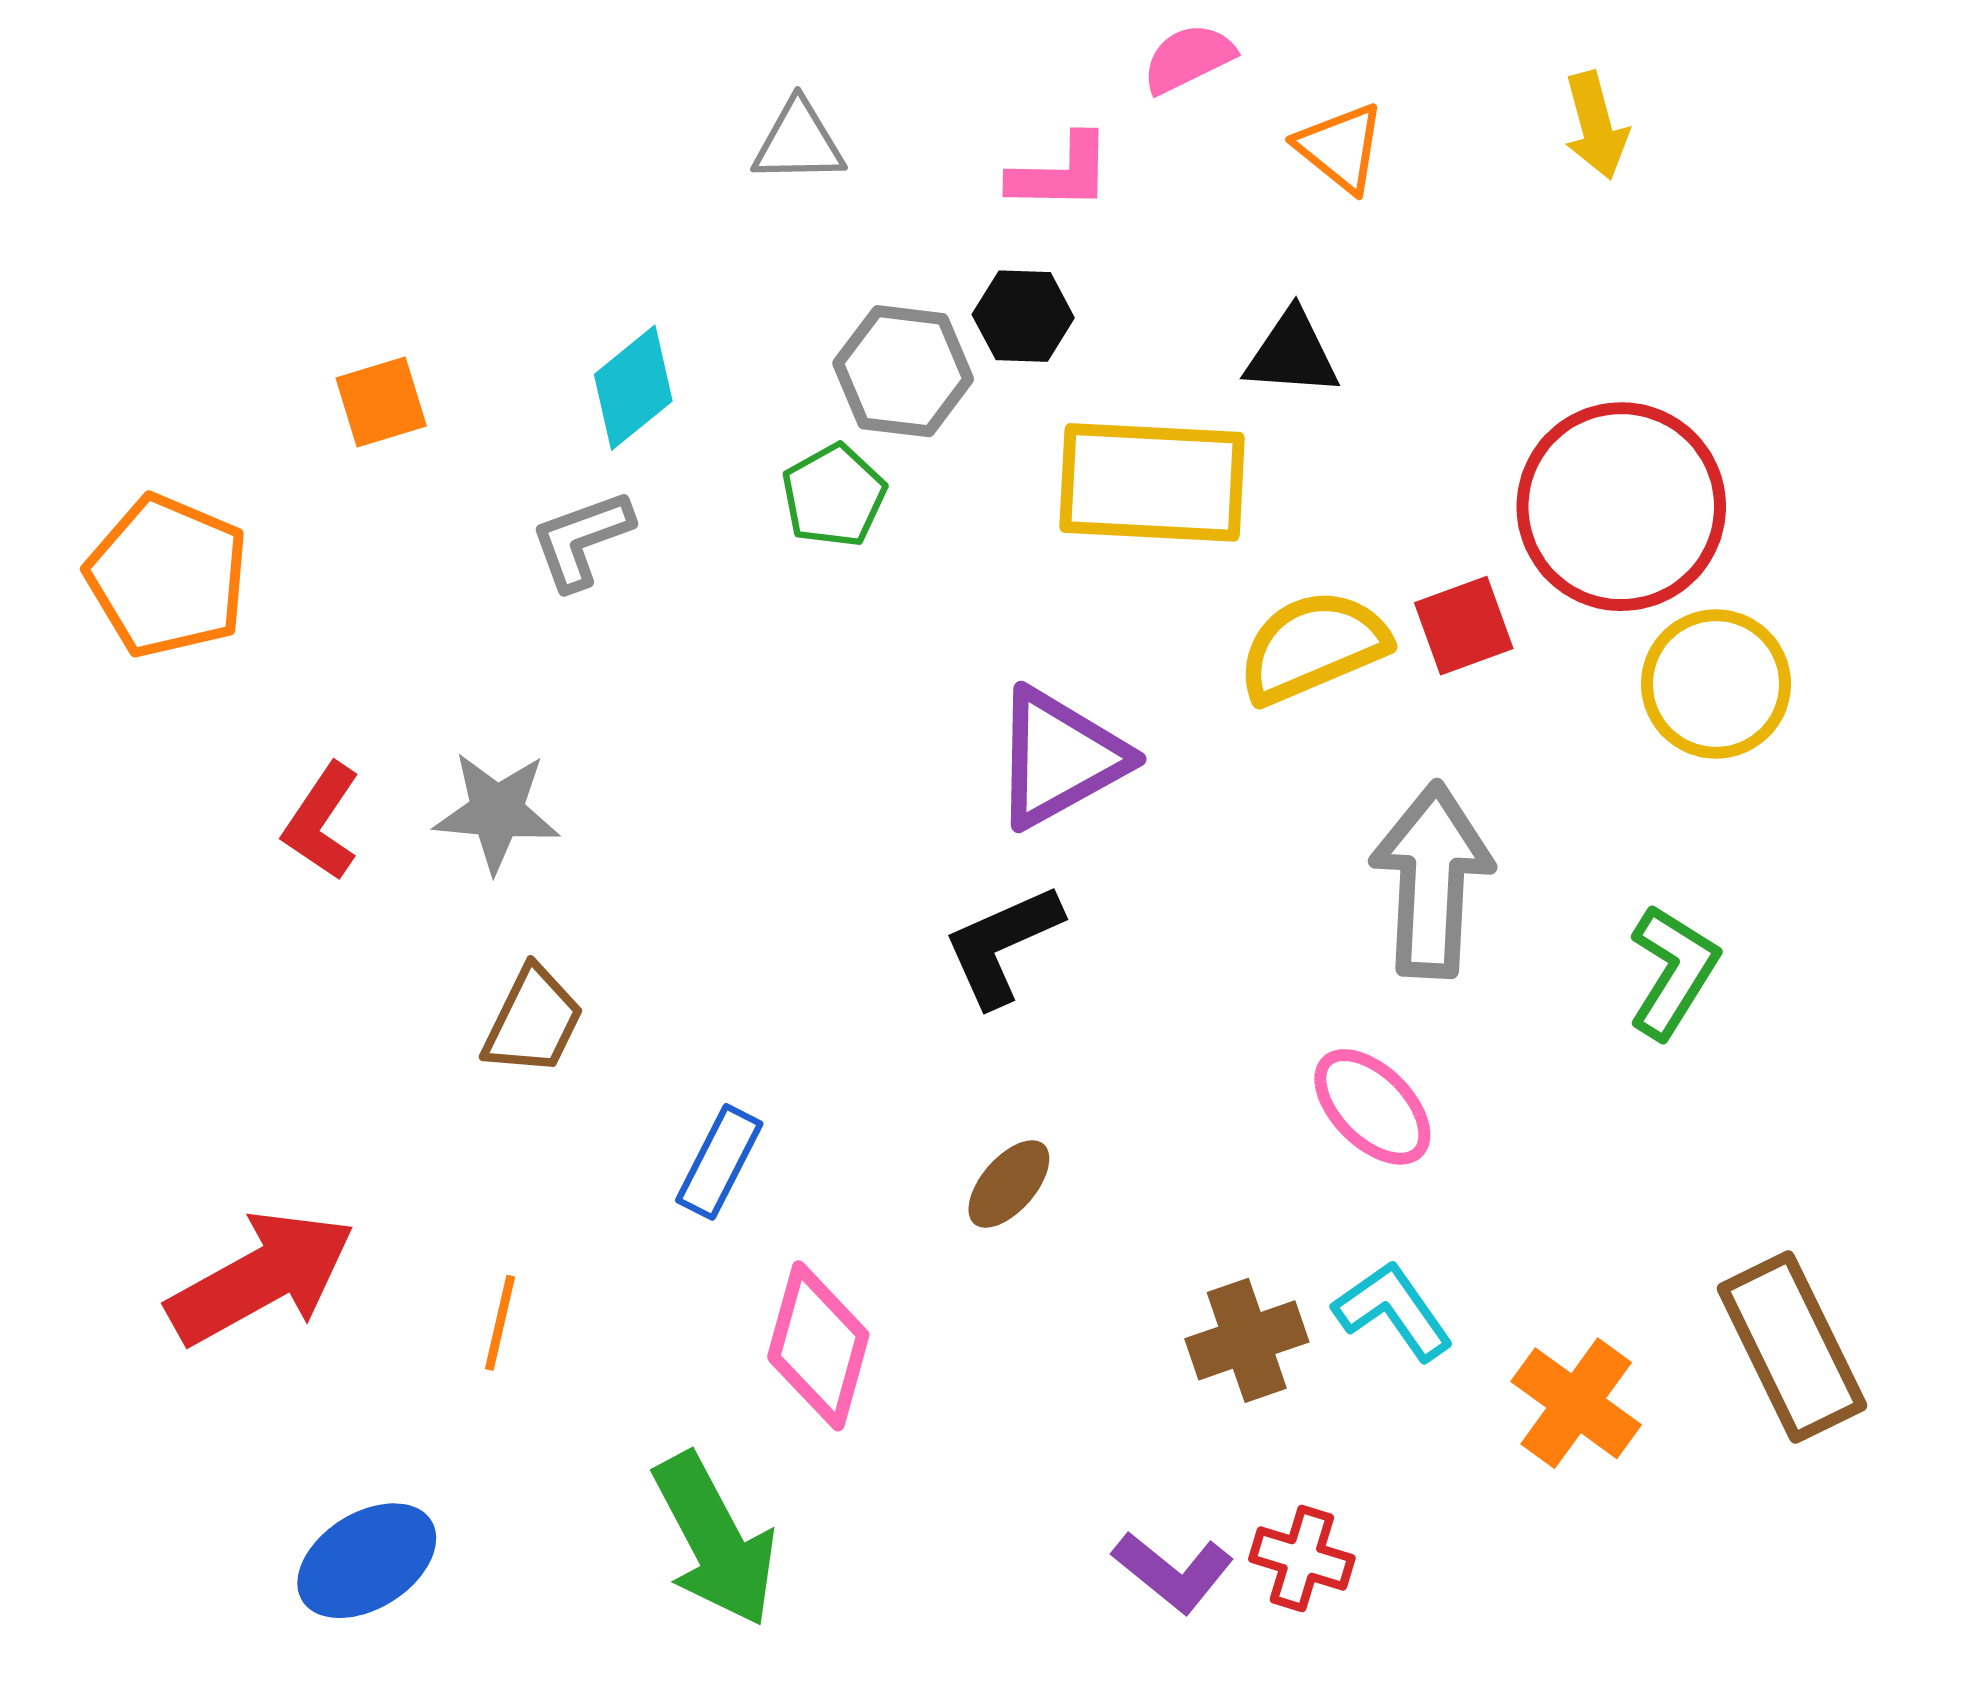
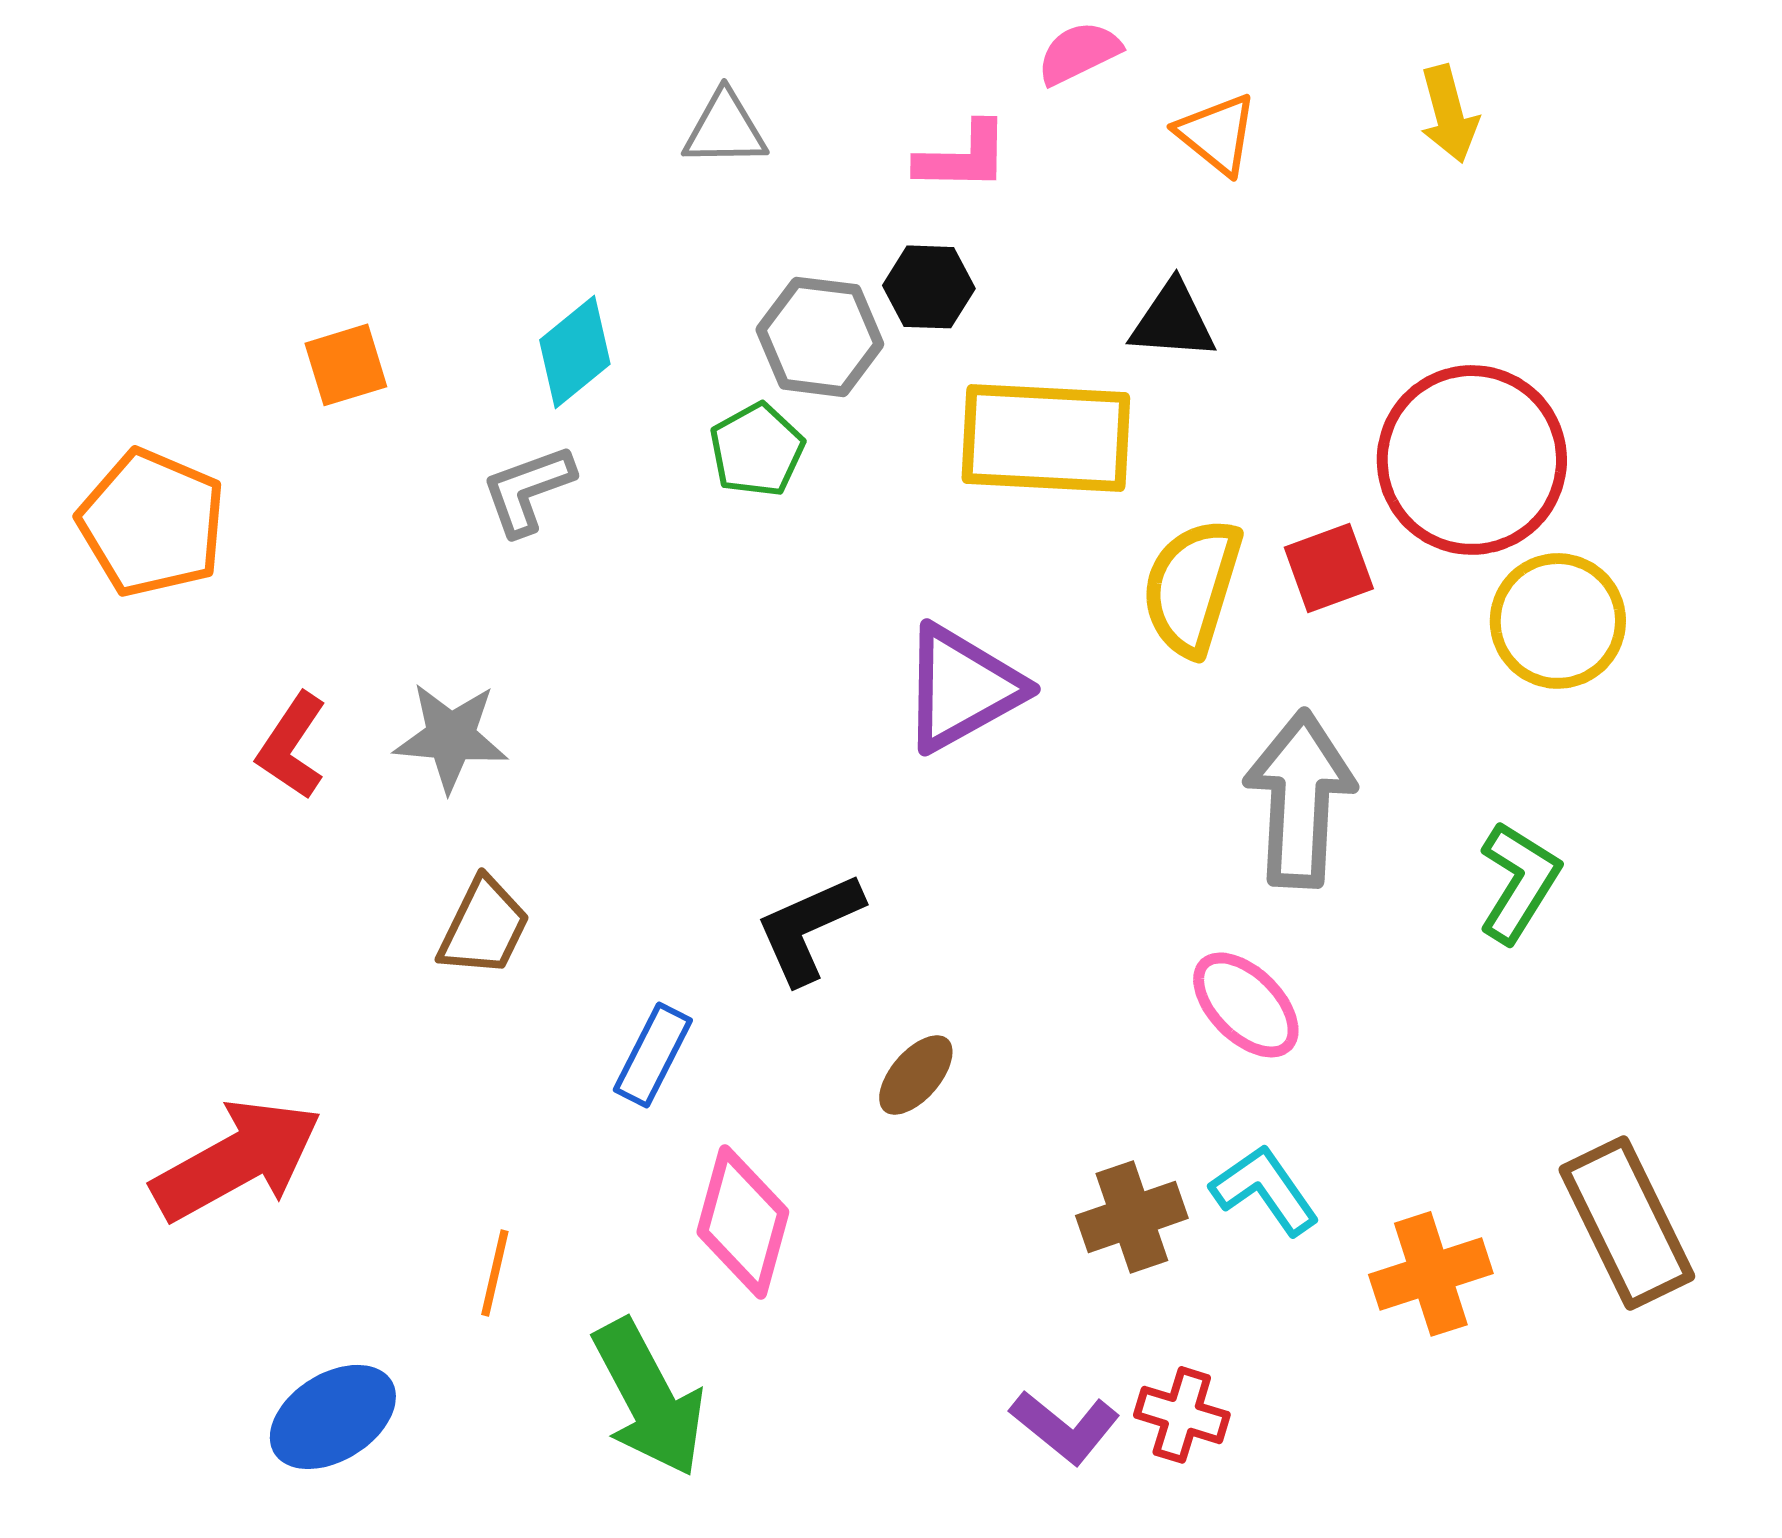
yellow semicircle: (1313, 647) -> (1192, 587), turned -50
black L-shape: (1002, 945) -> (809, 928), moved
orange line: (500, 1323) -> (495, 1273), moved
orange cross: (1576, 1403) -> (1431, 1274), turned 36

